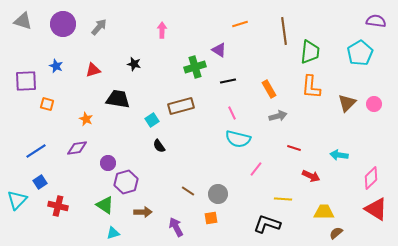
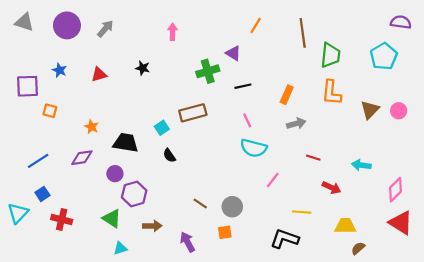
orange line: (240, 24) -> (256, 25), turned -42
orange rectangle: (269, 89) -> (287, 95), turned 54
black trapezoid: (118, 99) -> (126, 143), moved

